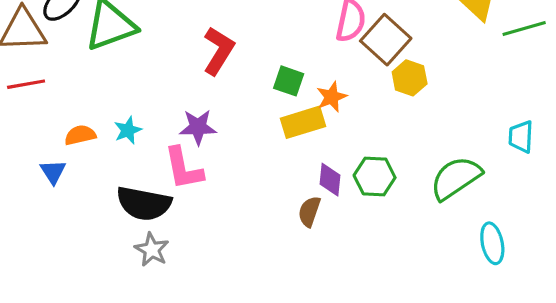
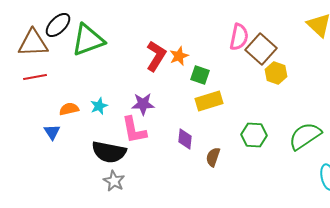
orange star: (332, 97) -> (179, 56), moved
purple diamond: (330, 180) -> (185, 139), moved

